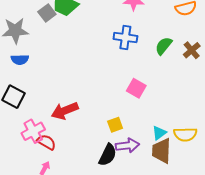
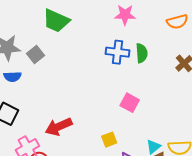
gray square: (47, 13) -> (36, 55), moved
green semicircle: (164, 46) -> (142, 53), moved, turned 138

